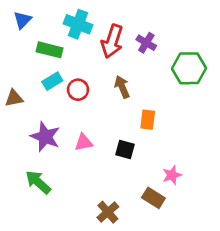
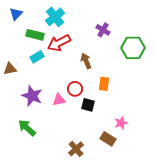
cyan cross: (78, 24) -> (55, 17), turned 30
red arrow: (112, 41) -> (59, 43), moved, turned 45
red circle: (78, 90) -> (75, 89), moved

